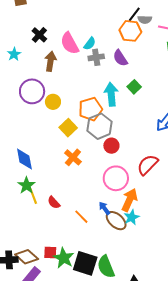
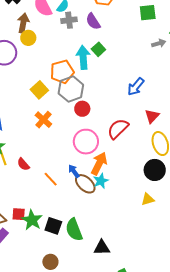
green square: (134, 87) -> (98, 49), moved
yellow circle: (53, 102) -> (28, 38), moved
black square: (85, 263) -> (53, 226), size x0.7

